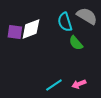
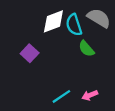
white diamond: (31, 29) -> (53, 21), moved
purple square: (15, 32) -> (30, 53), moved, turned 35

